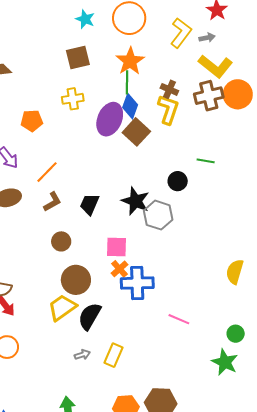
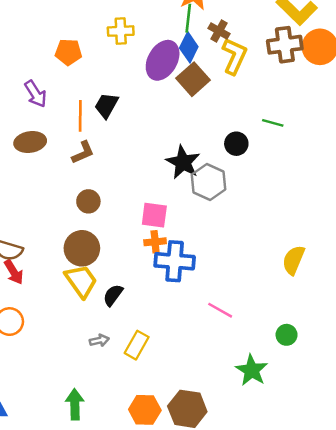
brown cross: (169, 89) -> (219, 31), moved
orange line: (47, 172) -> (80, 116), turned -50
black trapezoid: (90, 204) -> (106, 105), moved
orange cross: (120, 269) -> (155, 242), turned 30
brown circle: (76, 280) -> (82, 248), moved
yellow trapezoid: (62, 307) -> (81, 281), turned 84
black semicircle: (90, 316) -> (113, 295), size x0.7
green star: (225, 362) -> (252, 370), moved

